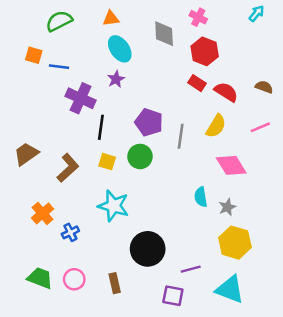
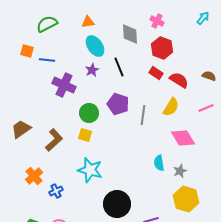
black line: (101, 127) -> (119, 67), moved, turned -30
green circle: (140, 156) -> (89, 113), moved

